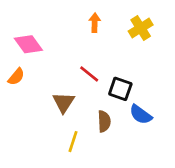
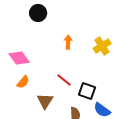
orange semicircle: (16, 77) -> (23, 82), moved

